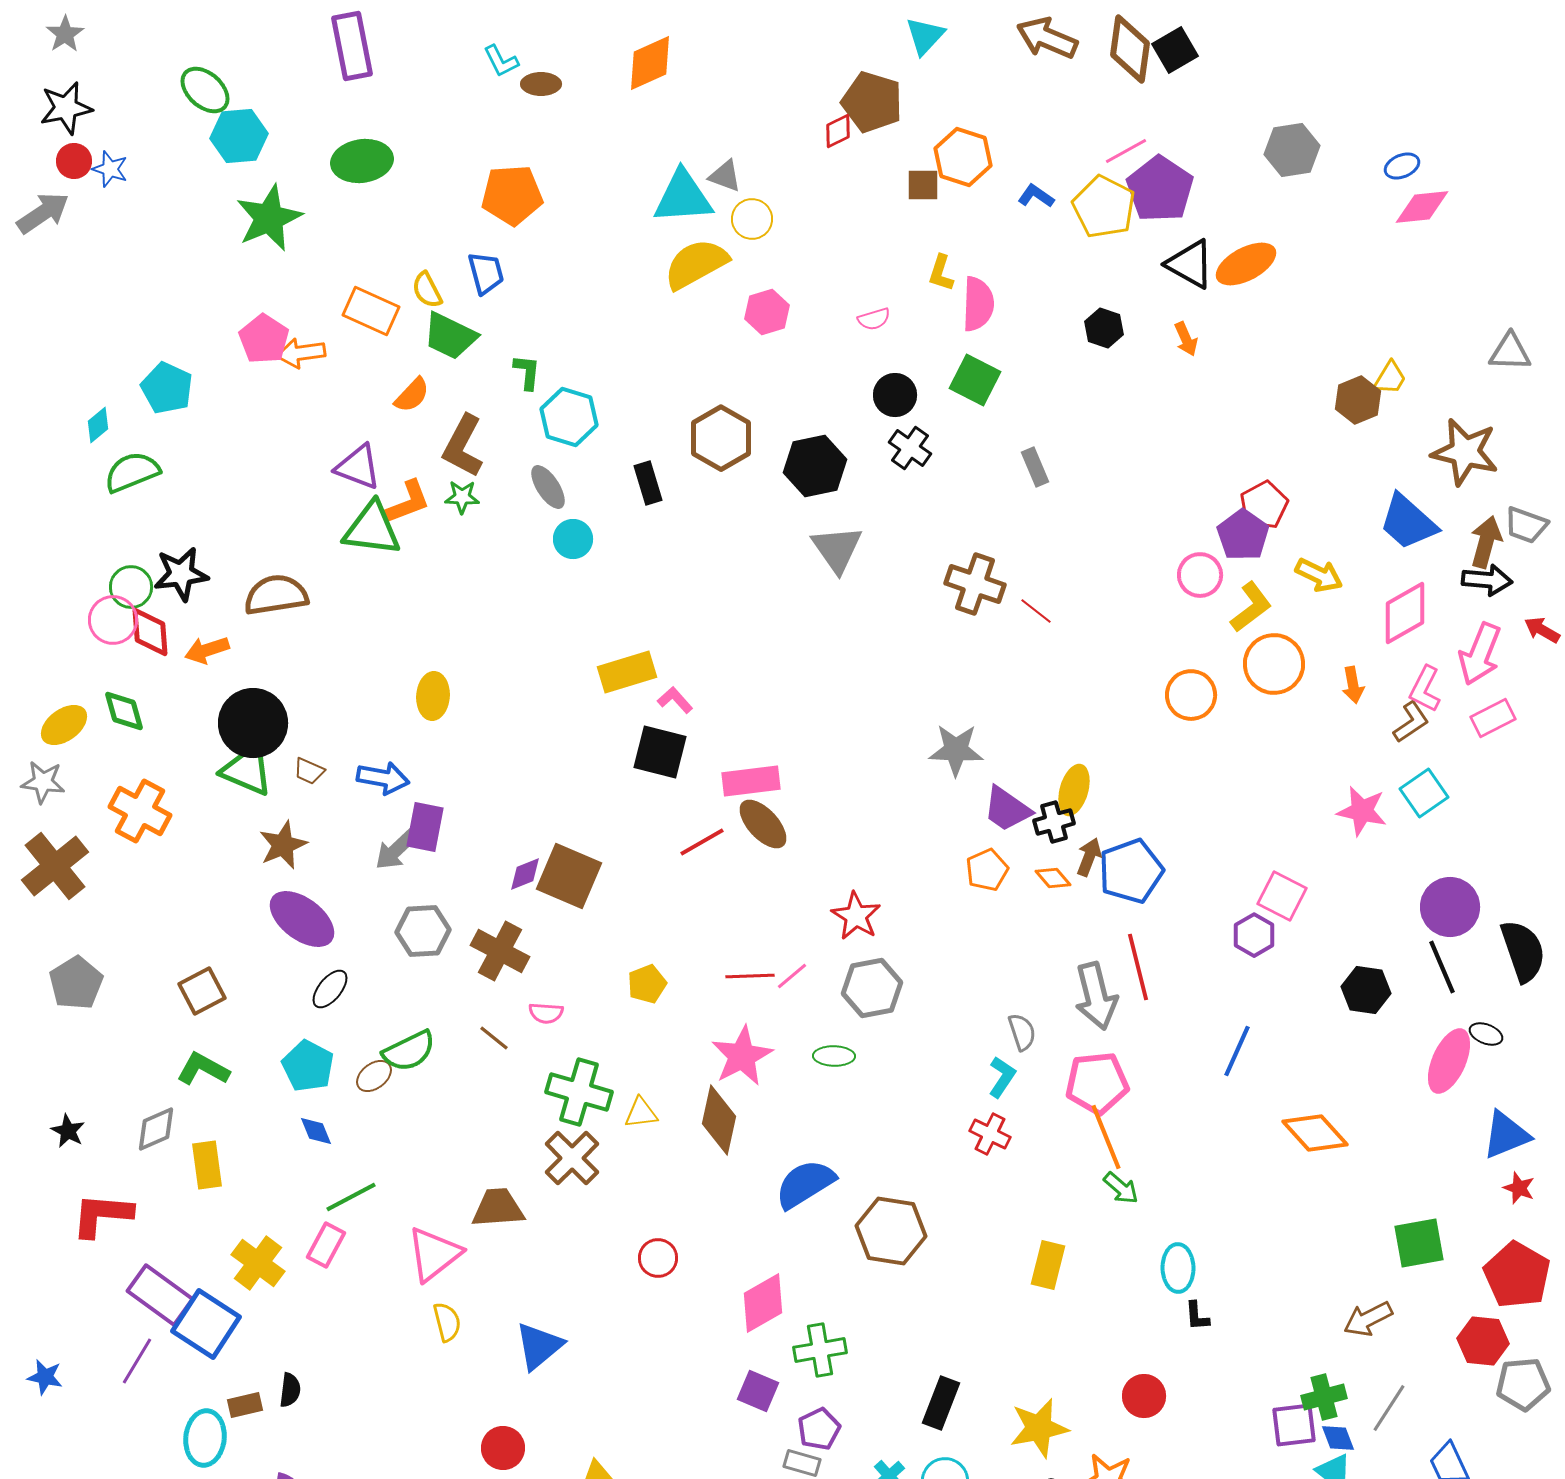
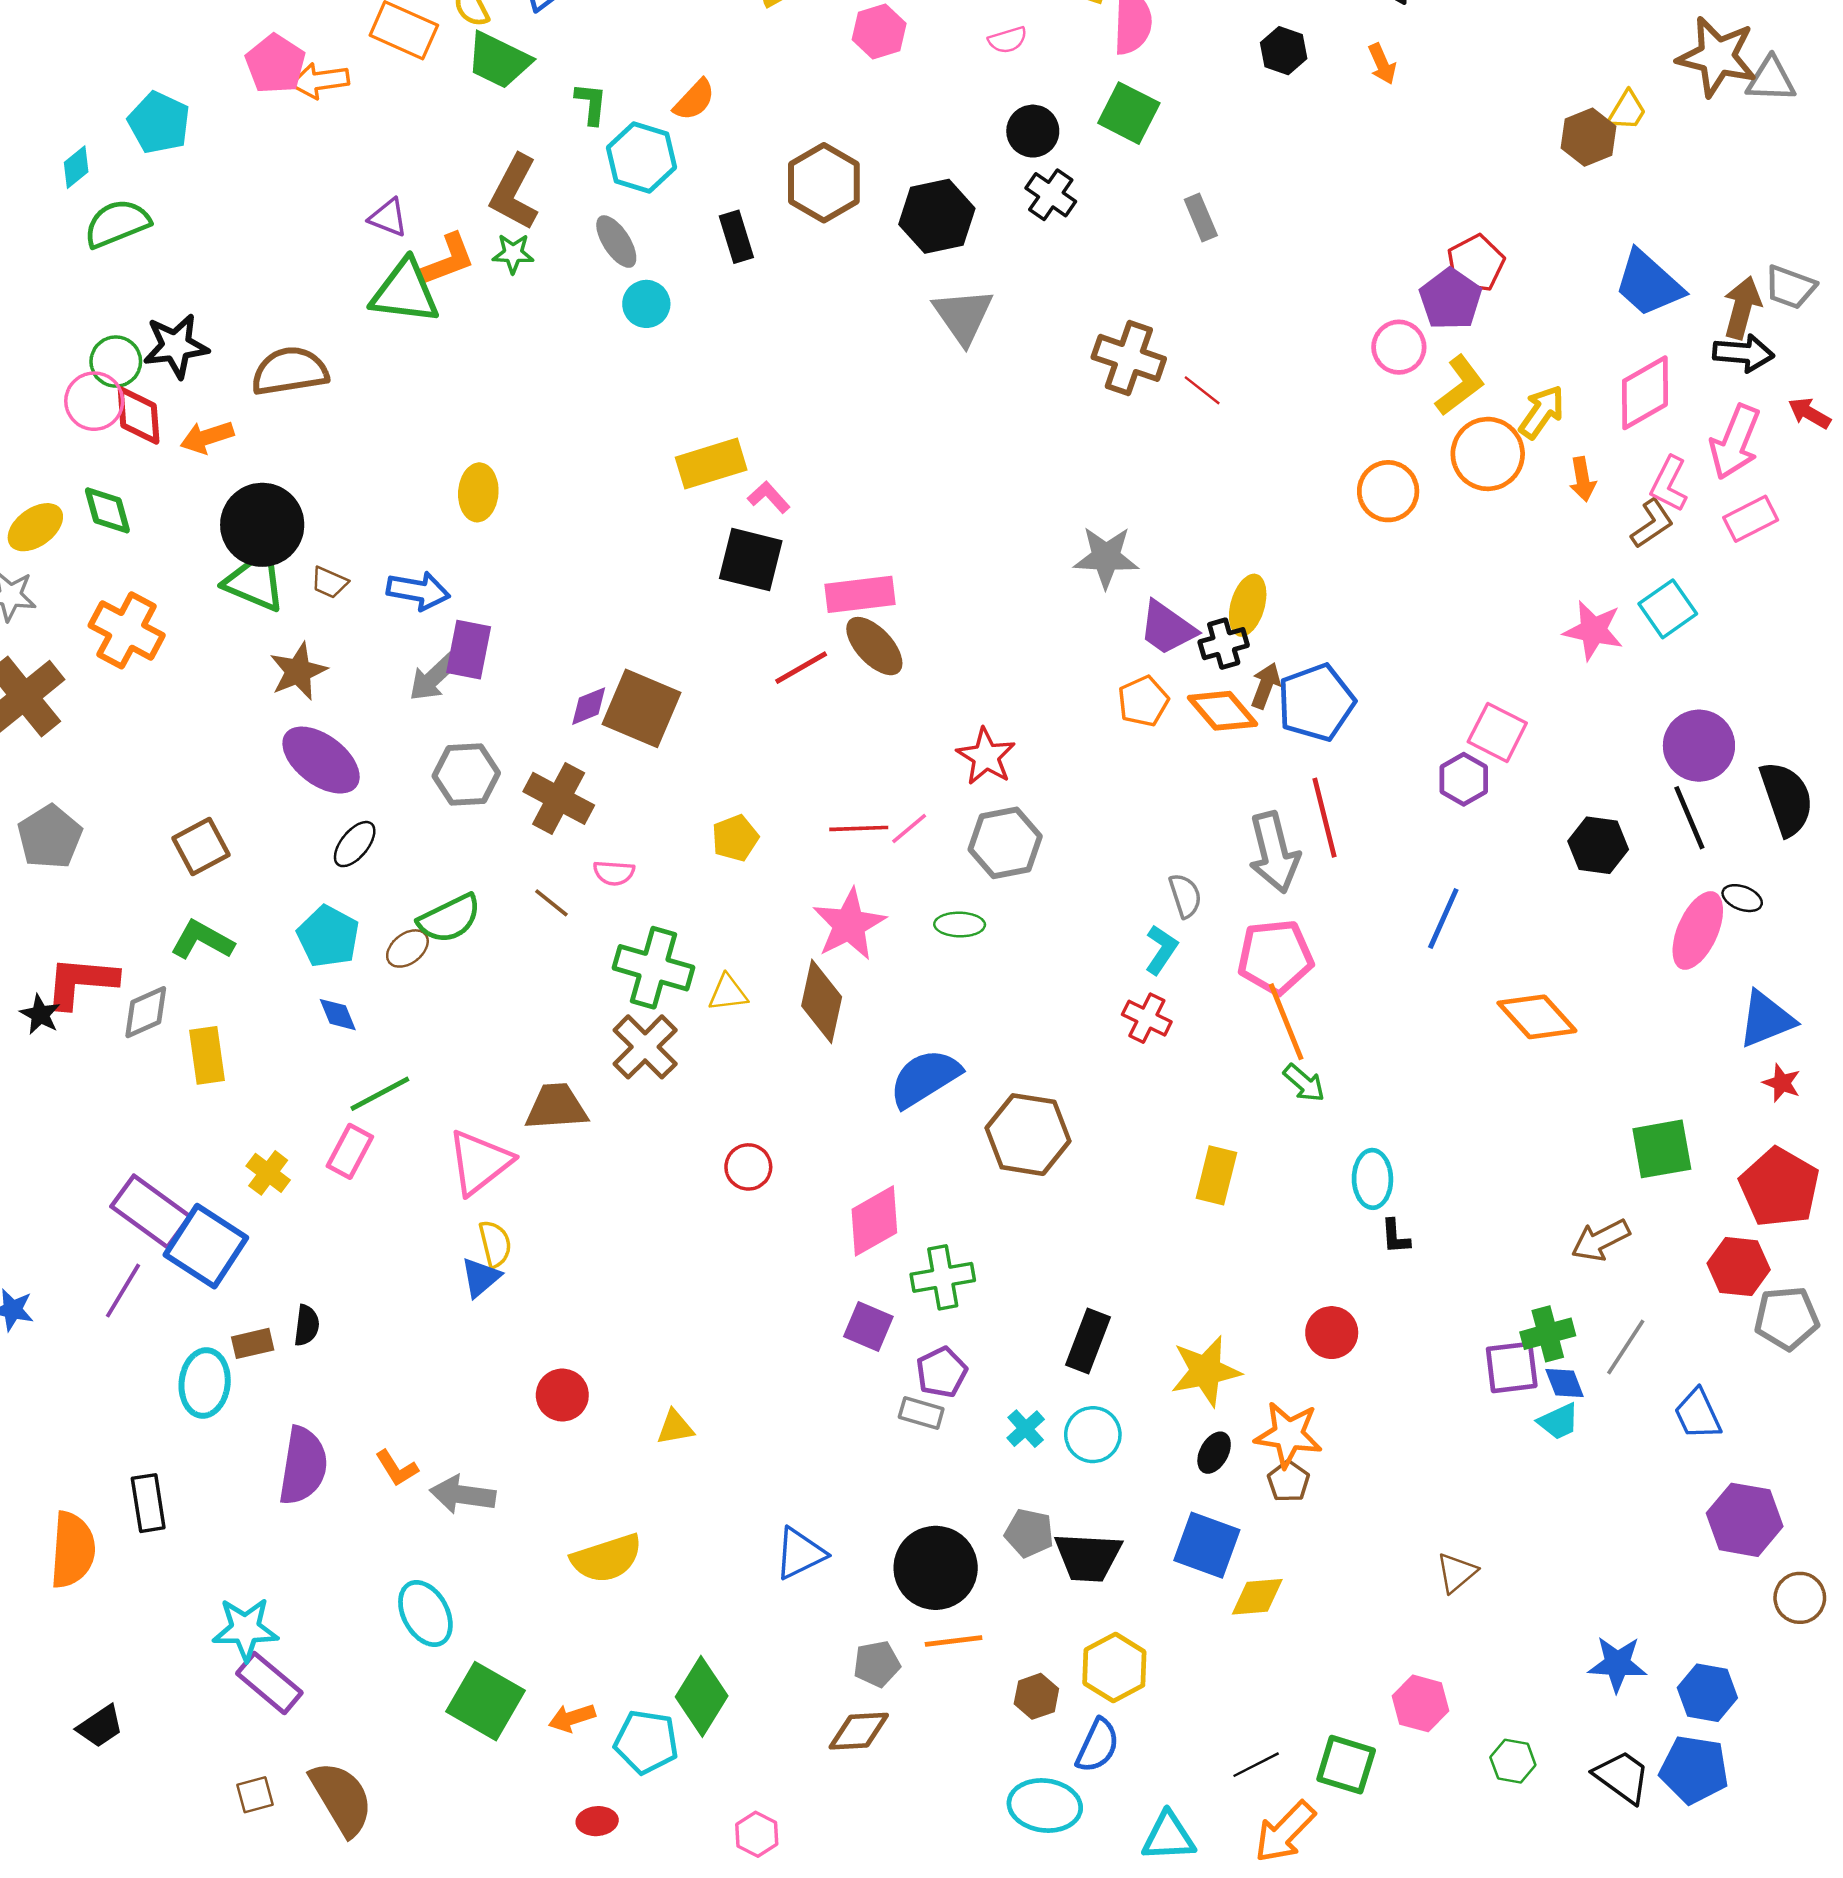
orange semicircle: (412, 395) -> (694, 100), moved
brown star: (1465, 452) -> (1717, 57), moved
purple triangle: (358, 467) -> (388, 218), size x0.7
yellow arrow: (1319, 575) -> (1542, 412), moved, turned -81
orange diamond: (1053, 878) -> (1222, 711), size x1.6
red L-shape: (102, 1215) -> (81, 982), moved
yellow cross: (258, 1263) -> (268, 1173), size x0.7
blue triangle: (539, 1346) -> (481, 1277), moved, size x0.7

